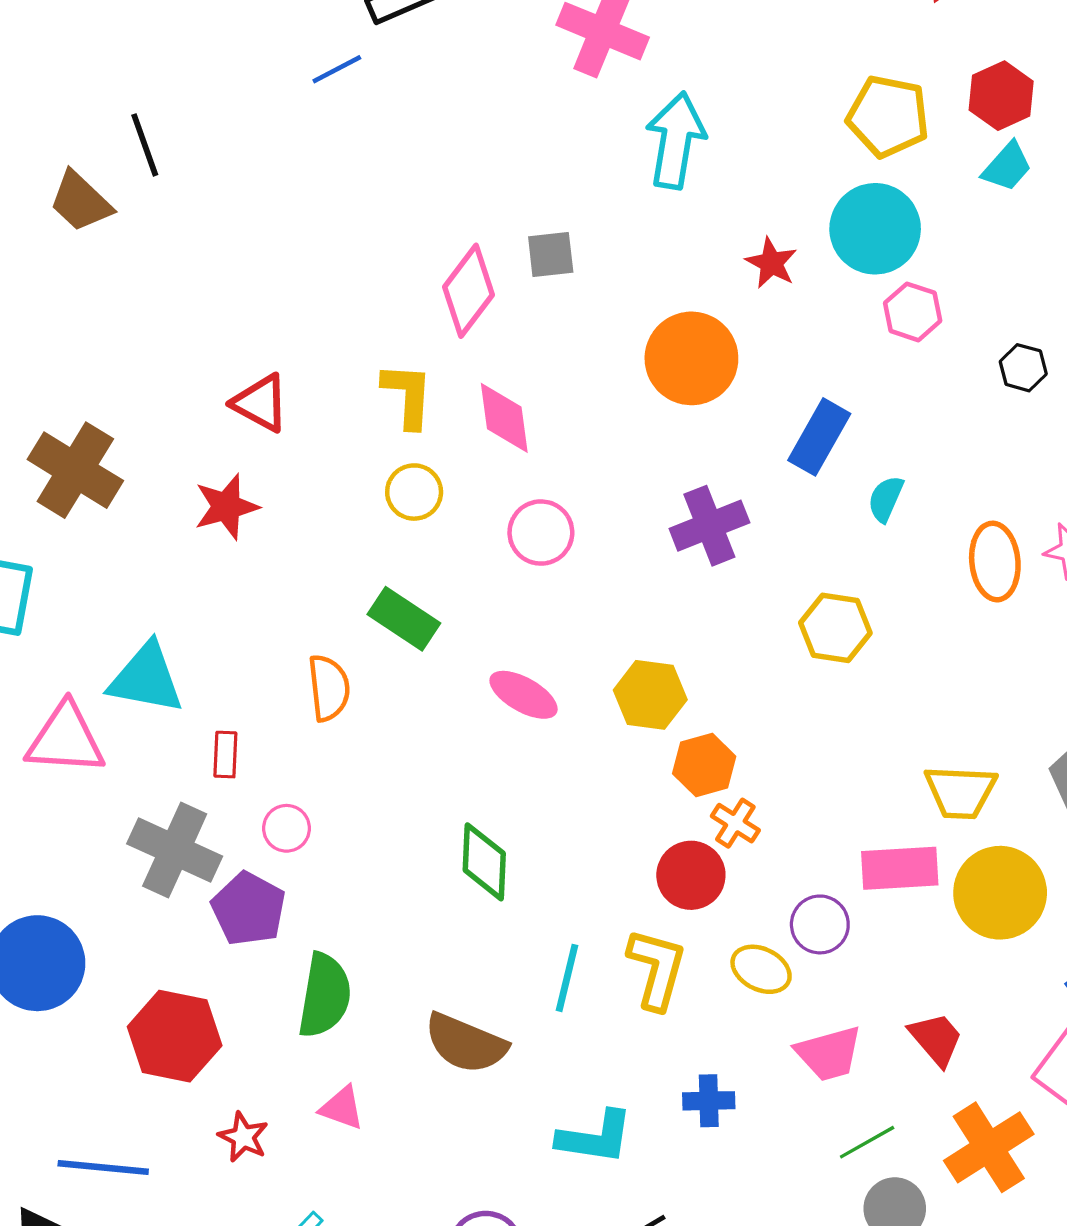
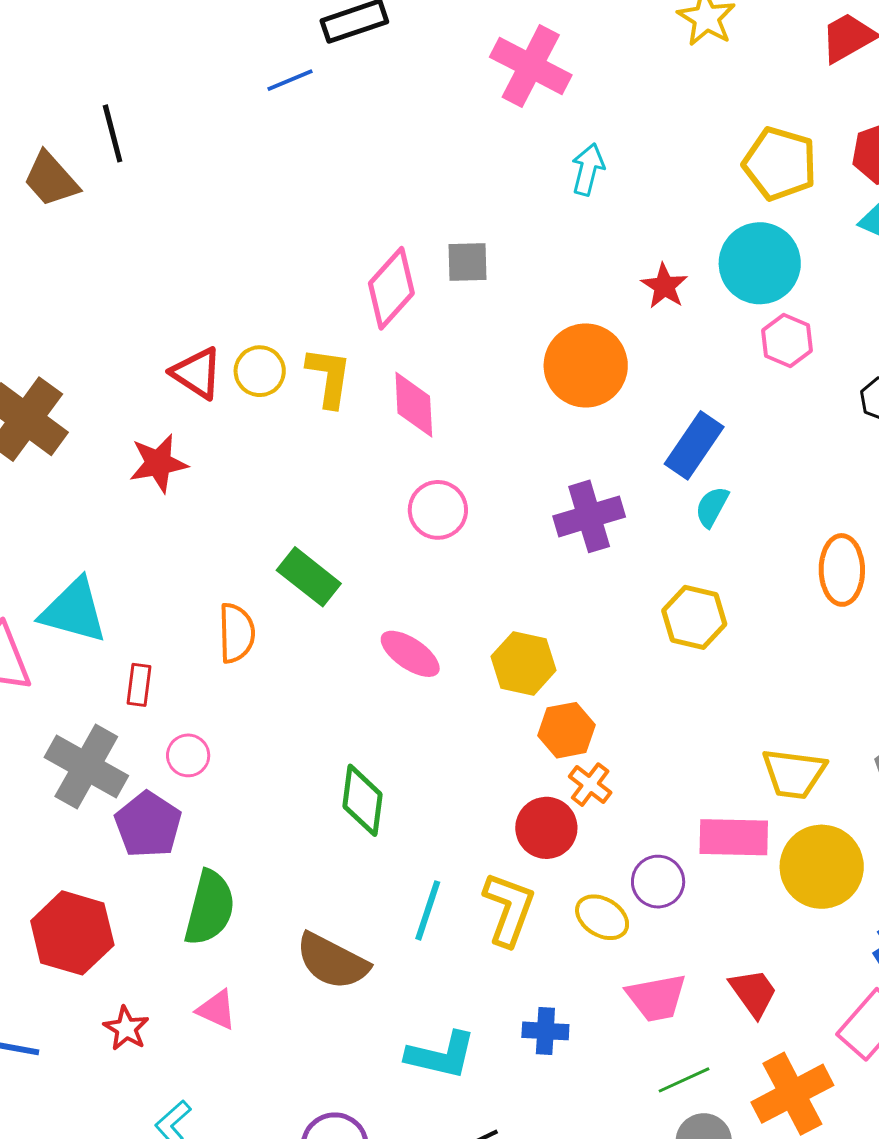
cyan arrow: (676, 141) -> (588, 169), size x0.6
yellow circle: (414, 492) -> (260, 371), moved
cyan semicircle: (886, 499) -> (712, 507), moved

